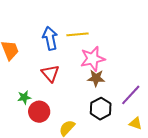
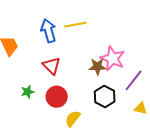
pink star: (93, 59) -> (112, 58), moved, turned -30
red circle: (39, 112) -> (57, 97), moved

